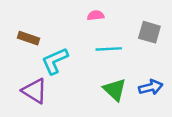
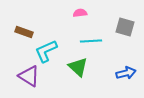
green triangle: (115, 90) -> (78, 67), moved

